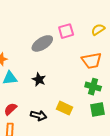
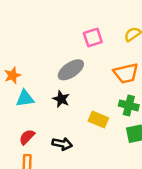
gray ellipse: (42, 43) -> (71, 70), moved
yellow rectangle: (64, 108) -> (98, 120), moved

